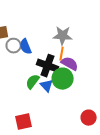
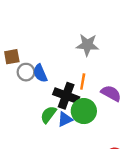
gray star: (63, 36) -> (87, 45), moved
purple semicircle: (70, 64) -> (111, 93), moved
blue triangle: (47, 86) -> (65, 119), turned 48

